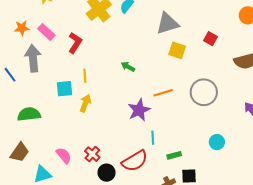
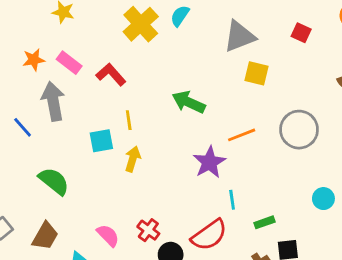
red square: (211, 39) -> (301, 33), moved
red L-shape: (75, 43) -> (111, 75), turned -70
green arrow: (128, 67) -> (189, 102), size x1.6
green semicircle: (29, 114) -> (54, 181), turned 50

